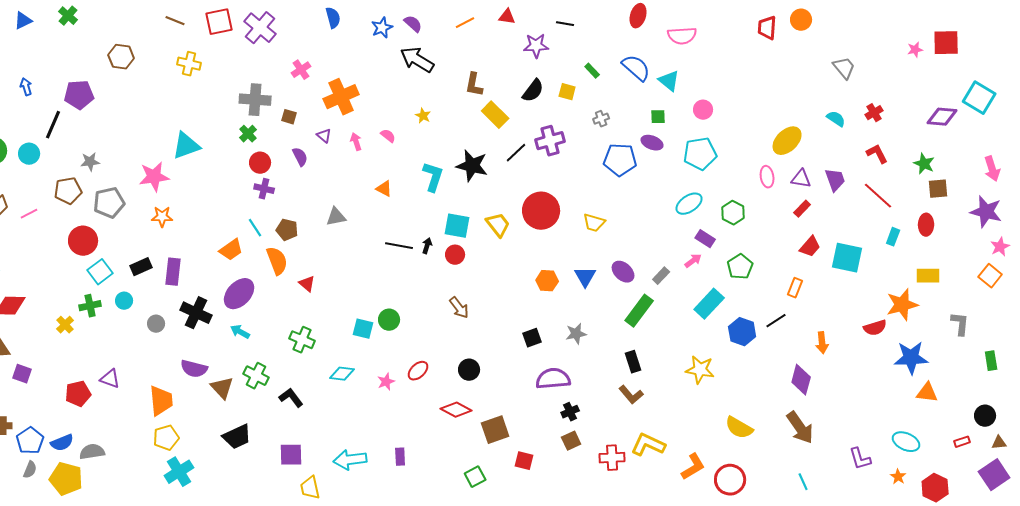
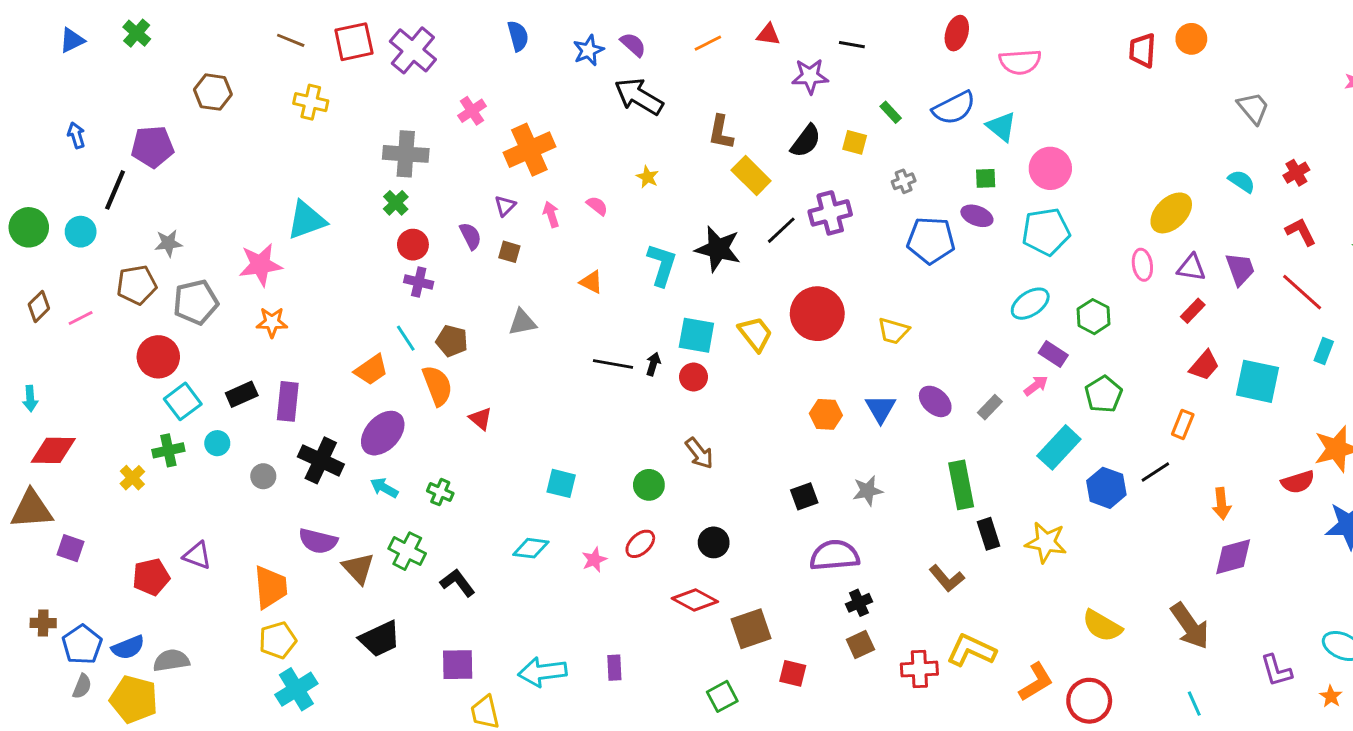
blue semicircle: (636, 68) -> (954, 108), turned 112
pink circle: (703, 110) -> (1050, 168), size x1.5
brown square: (289, 117) -> (509, 252), moved
purple triangle: (324, 136) -> (505, 206), turned 35
green rectangle: (639, 311) -> (961, 485), moved, turned -48
green circle: (389, 320) -> (649, 485), moved
green cross: (302, 340) -> (440, 492), moved, size x0.7
black rectangle: (633, 362) -> (988, 534), moved
purple diamond: (801, 380) -> (1233, 557), moved, turned 60

